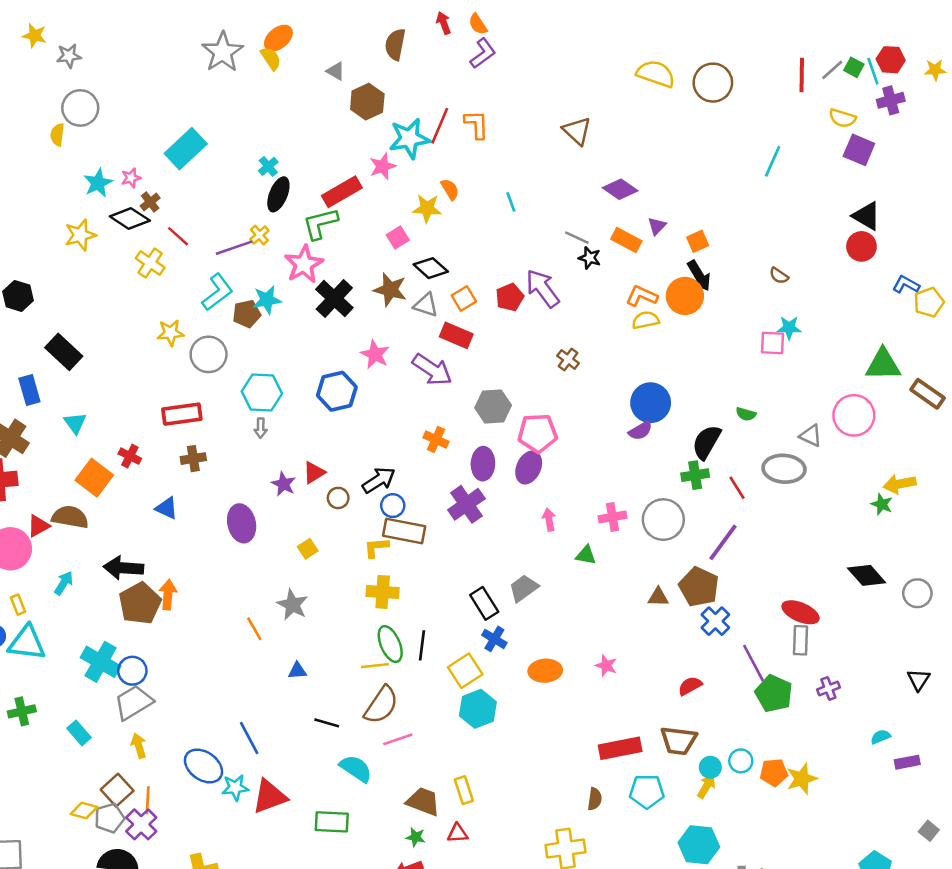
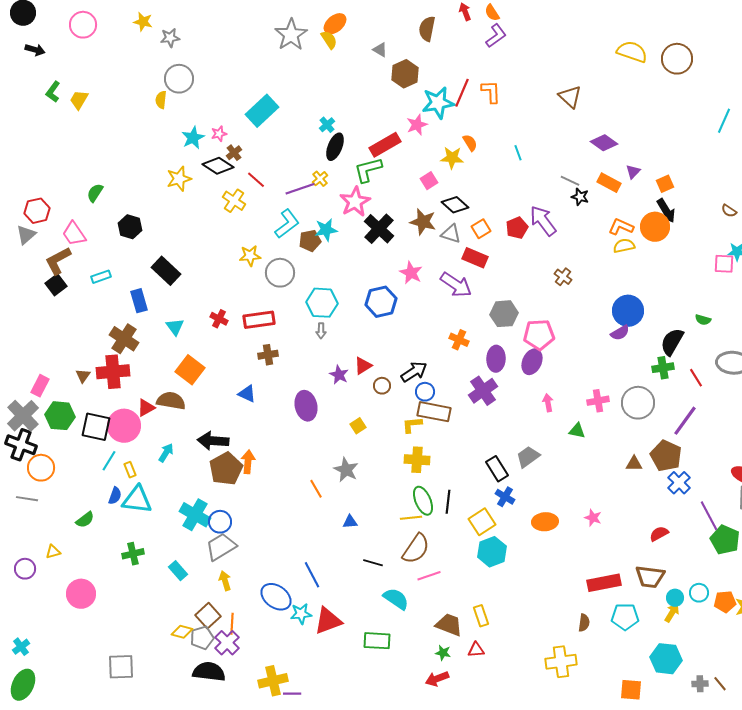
red cross: (130, 456) -> (219, 319), moved

